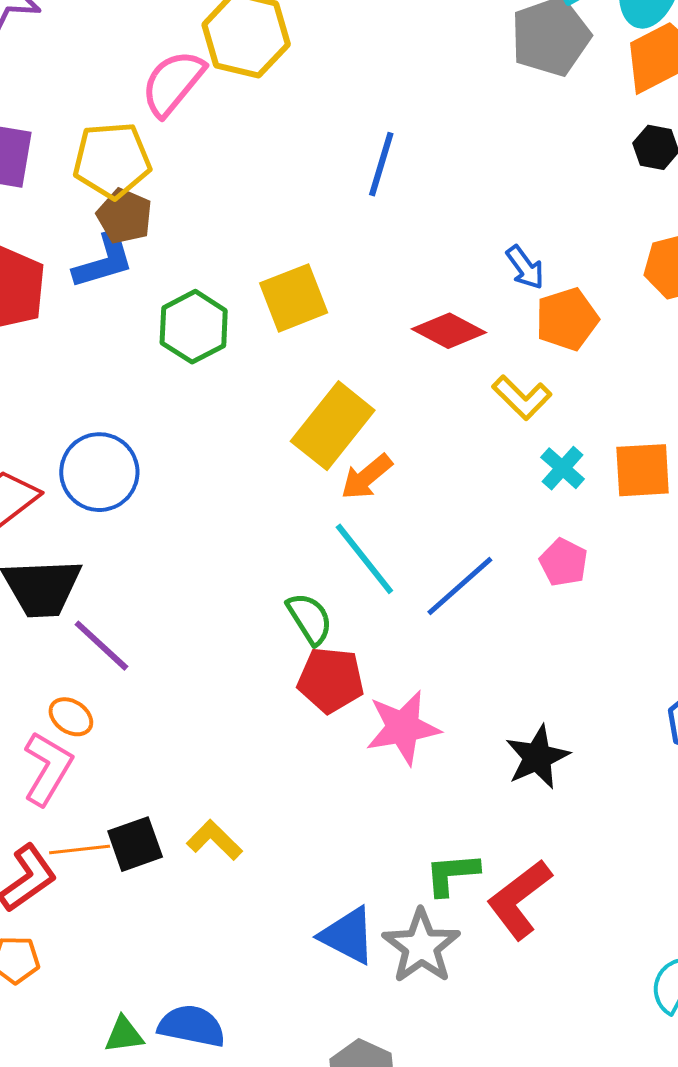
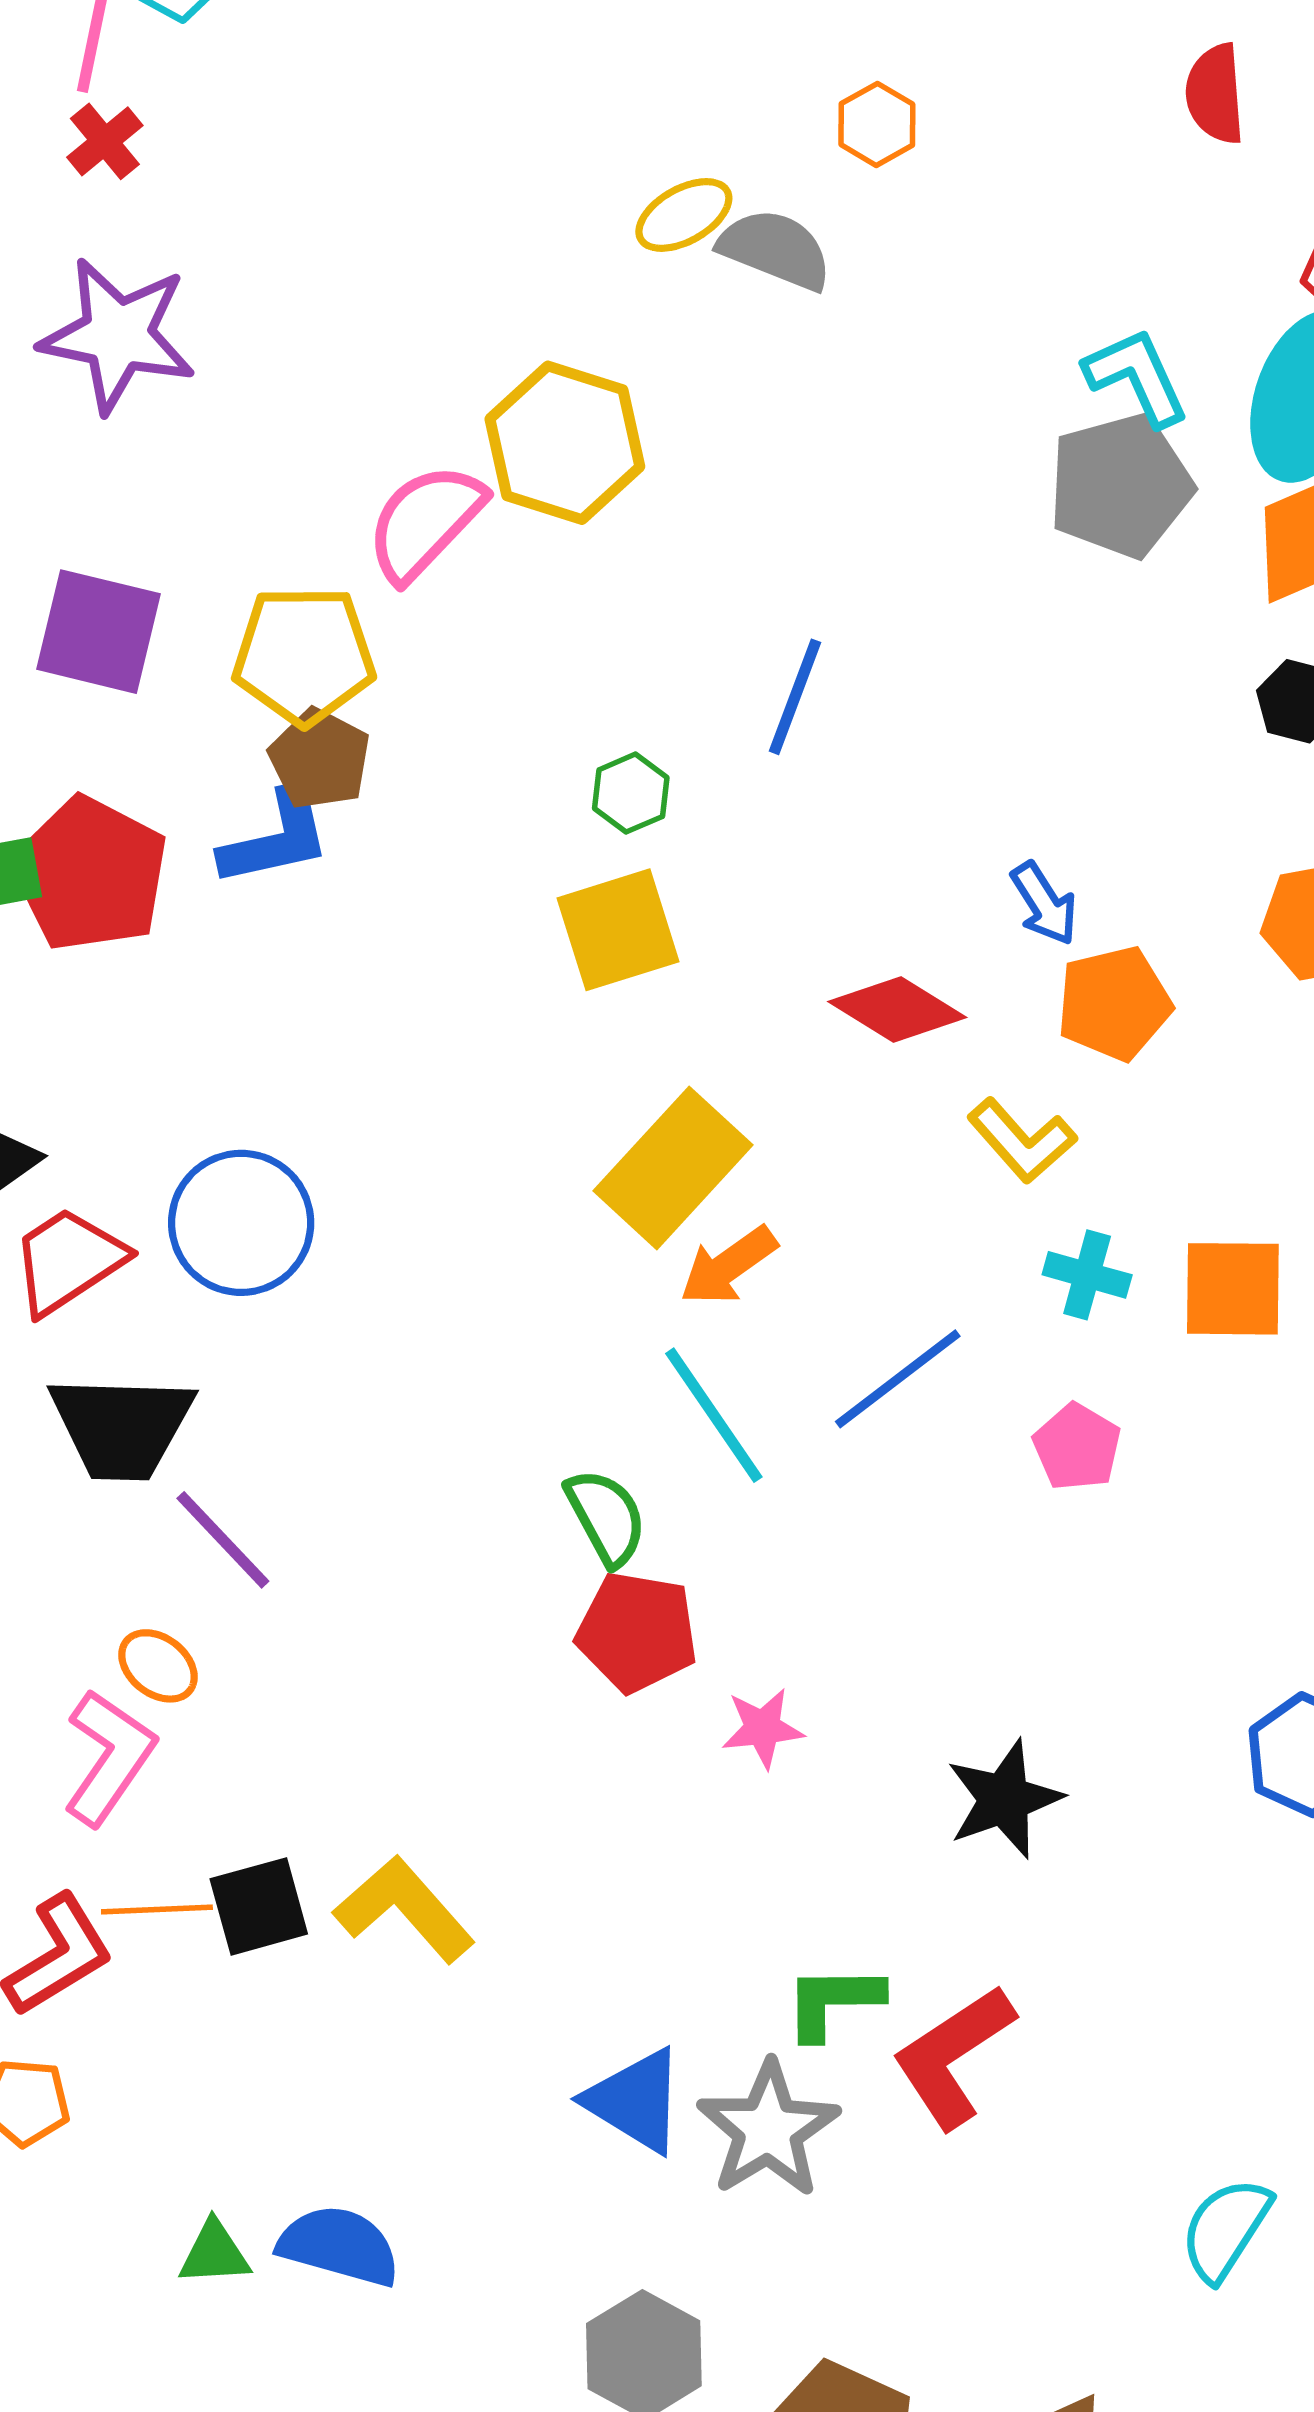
green hexagon: (194, 327) -> (631, 793), moved, size x0.6
cyan cross: (563, 468) -> (1087, 1275), turned -30
blue line: (460, 586) -> (898, 1379), moved
pink star: (403, 728) -> (763, 1728), size x0.6
yellow L-shape: (214, 840) -> (404, 1909), size x1.4

